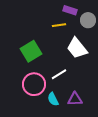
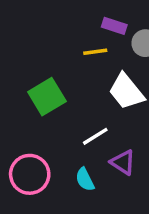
pink circle: (34, 84) -> (30, 174), moved
purple triangle: (75, 99) -> (123, 162), moved, turned 35

